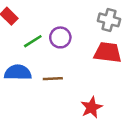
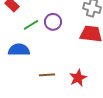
brown line: (53, 79) -> (47, 75), moved

